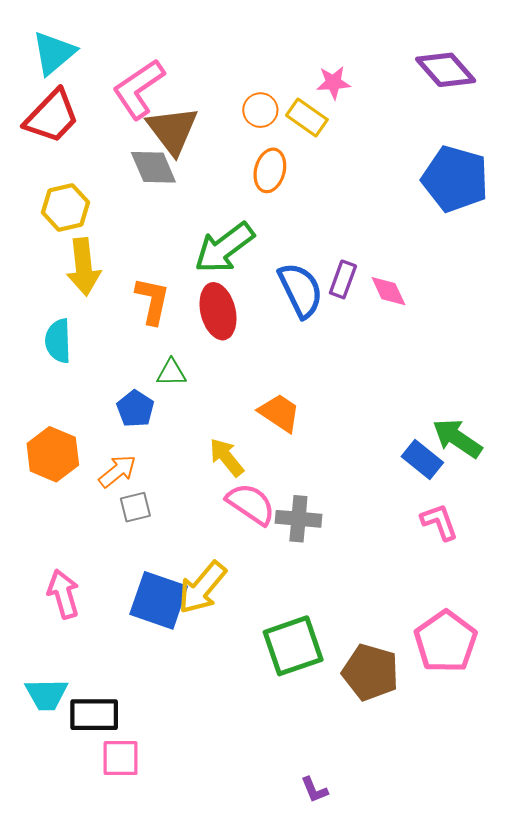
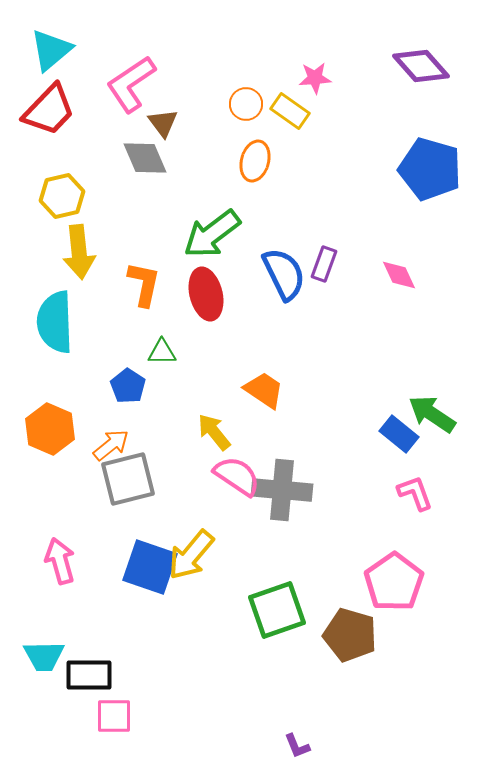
brown triangle: (172, 130) -> (163, 123), size x0.6
pink diamond: (388, 291) -> (399, 275), moved
cyan semicircle: (58, 341) -> (55, 322), size x1.5
gray square: (135, 507) -> (128, 479), size x1.8
gray cross: (298, 519) -> (282, 490), size x1.4
pink pentagon: (446, 642) -> (394, 582), moved

